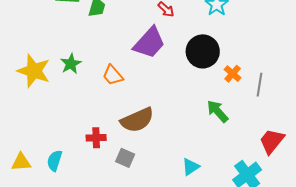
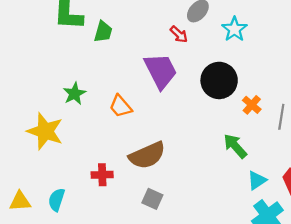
purple trapezoid: (149, 43) -> (161, 71), turned -69
yellow star: (34, 71) -> (45, 131), moved
gray square: (125, 158) -> (152, 199), moved
cyan triangle: (191, 167) -> (257, 180), moved

